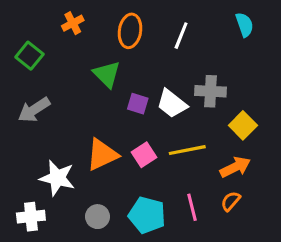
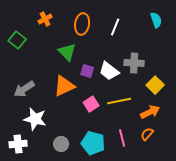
gray arrow: (34, 110) -> (24, 89), moved
orange triangle: (102, 155) -> (64, 86), moved

